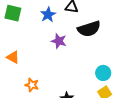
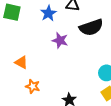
orange triangle: (13, 57) -> (21, 62), moved

